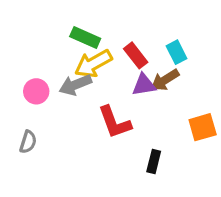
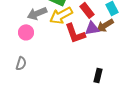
gray arrow: (75, 85) -> (37, 13), moved
red L-shape: (115, 122) -> (75, 33), moved

